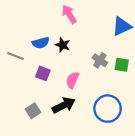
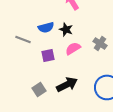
purple square: (43, 73) -> (48, 55), turned -32
pink semicircle: (72, 80) -> (73, 48), moved, turned 35

